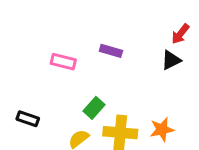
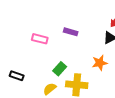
orange star: (162, 129) -> (100, 63), moved

